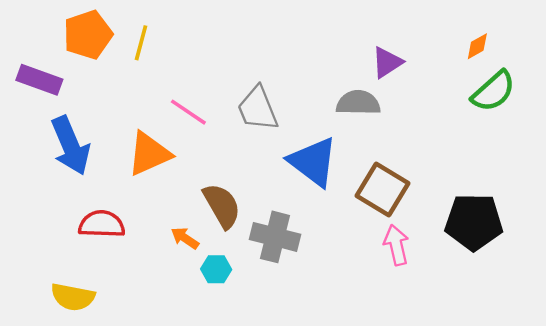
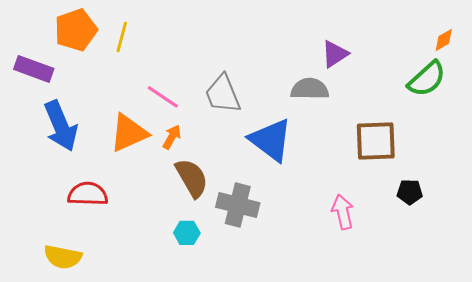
orange diamond: (477, 46) -> (444, 40), moved
brown square: (383, 190) -> (376, 141), moved, turned -33
black pentagon: (474, 222) -> (410, 192), size x0.5
orange arrow: (185, 238) -> (172, 137), moved, turned 85

